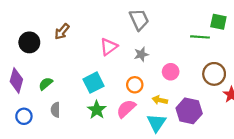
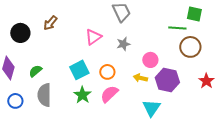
brown circle: (214, 74) -> (190, 47), moved
orange circle: (135, 85) -> (107, 72), moved
yellow arrow: (160, 100) -> (140, 78), moved
gray semicircle: (55, 110) -> (44, 95), size x1.6
purple hexagon: (189, 111) -> (167, 80), moved
cyan triangle: (156, 123) -> (151, 108), moved

